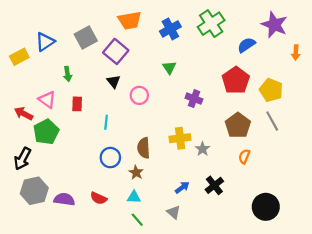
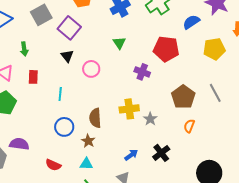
red pentagon: (236, 80) -> (166, 49), moved, turned -30
yellow pentagon: (271, 90) -> (214, 49), moved, turned -30
purple semicircle: (64, 199) -> (19, 144), moved

